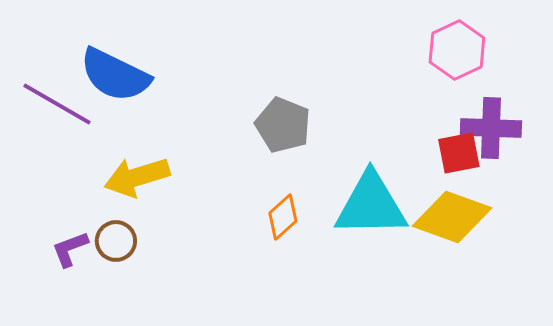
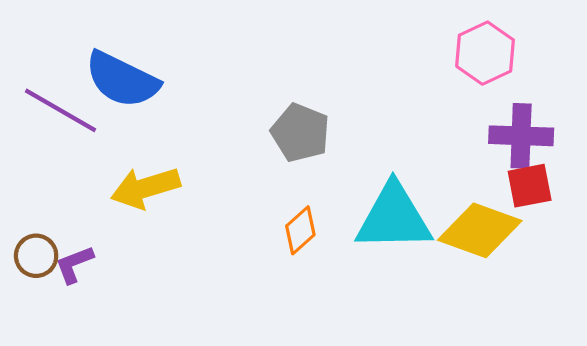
red square: (459, 153) -> (530, 186), moved
brown circle: (116, 241) -> (36, 256), moved

